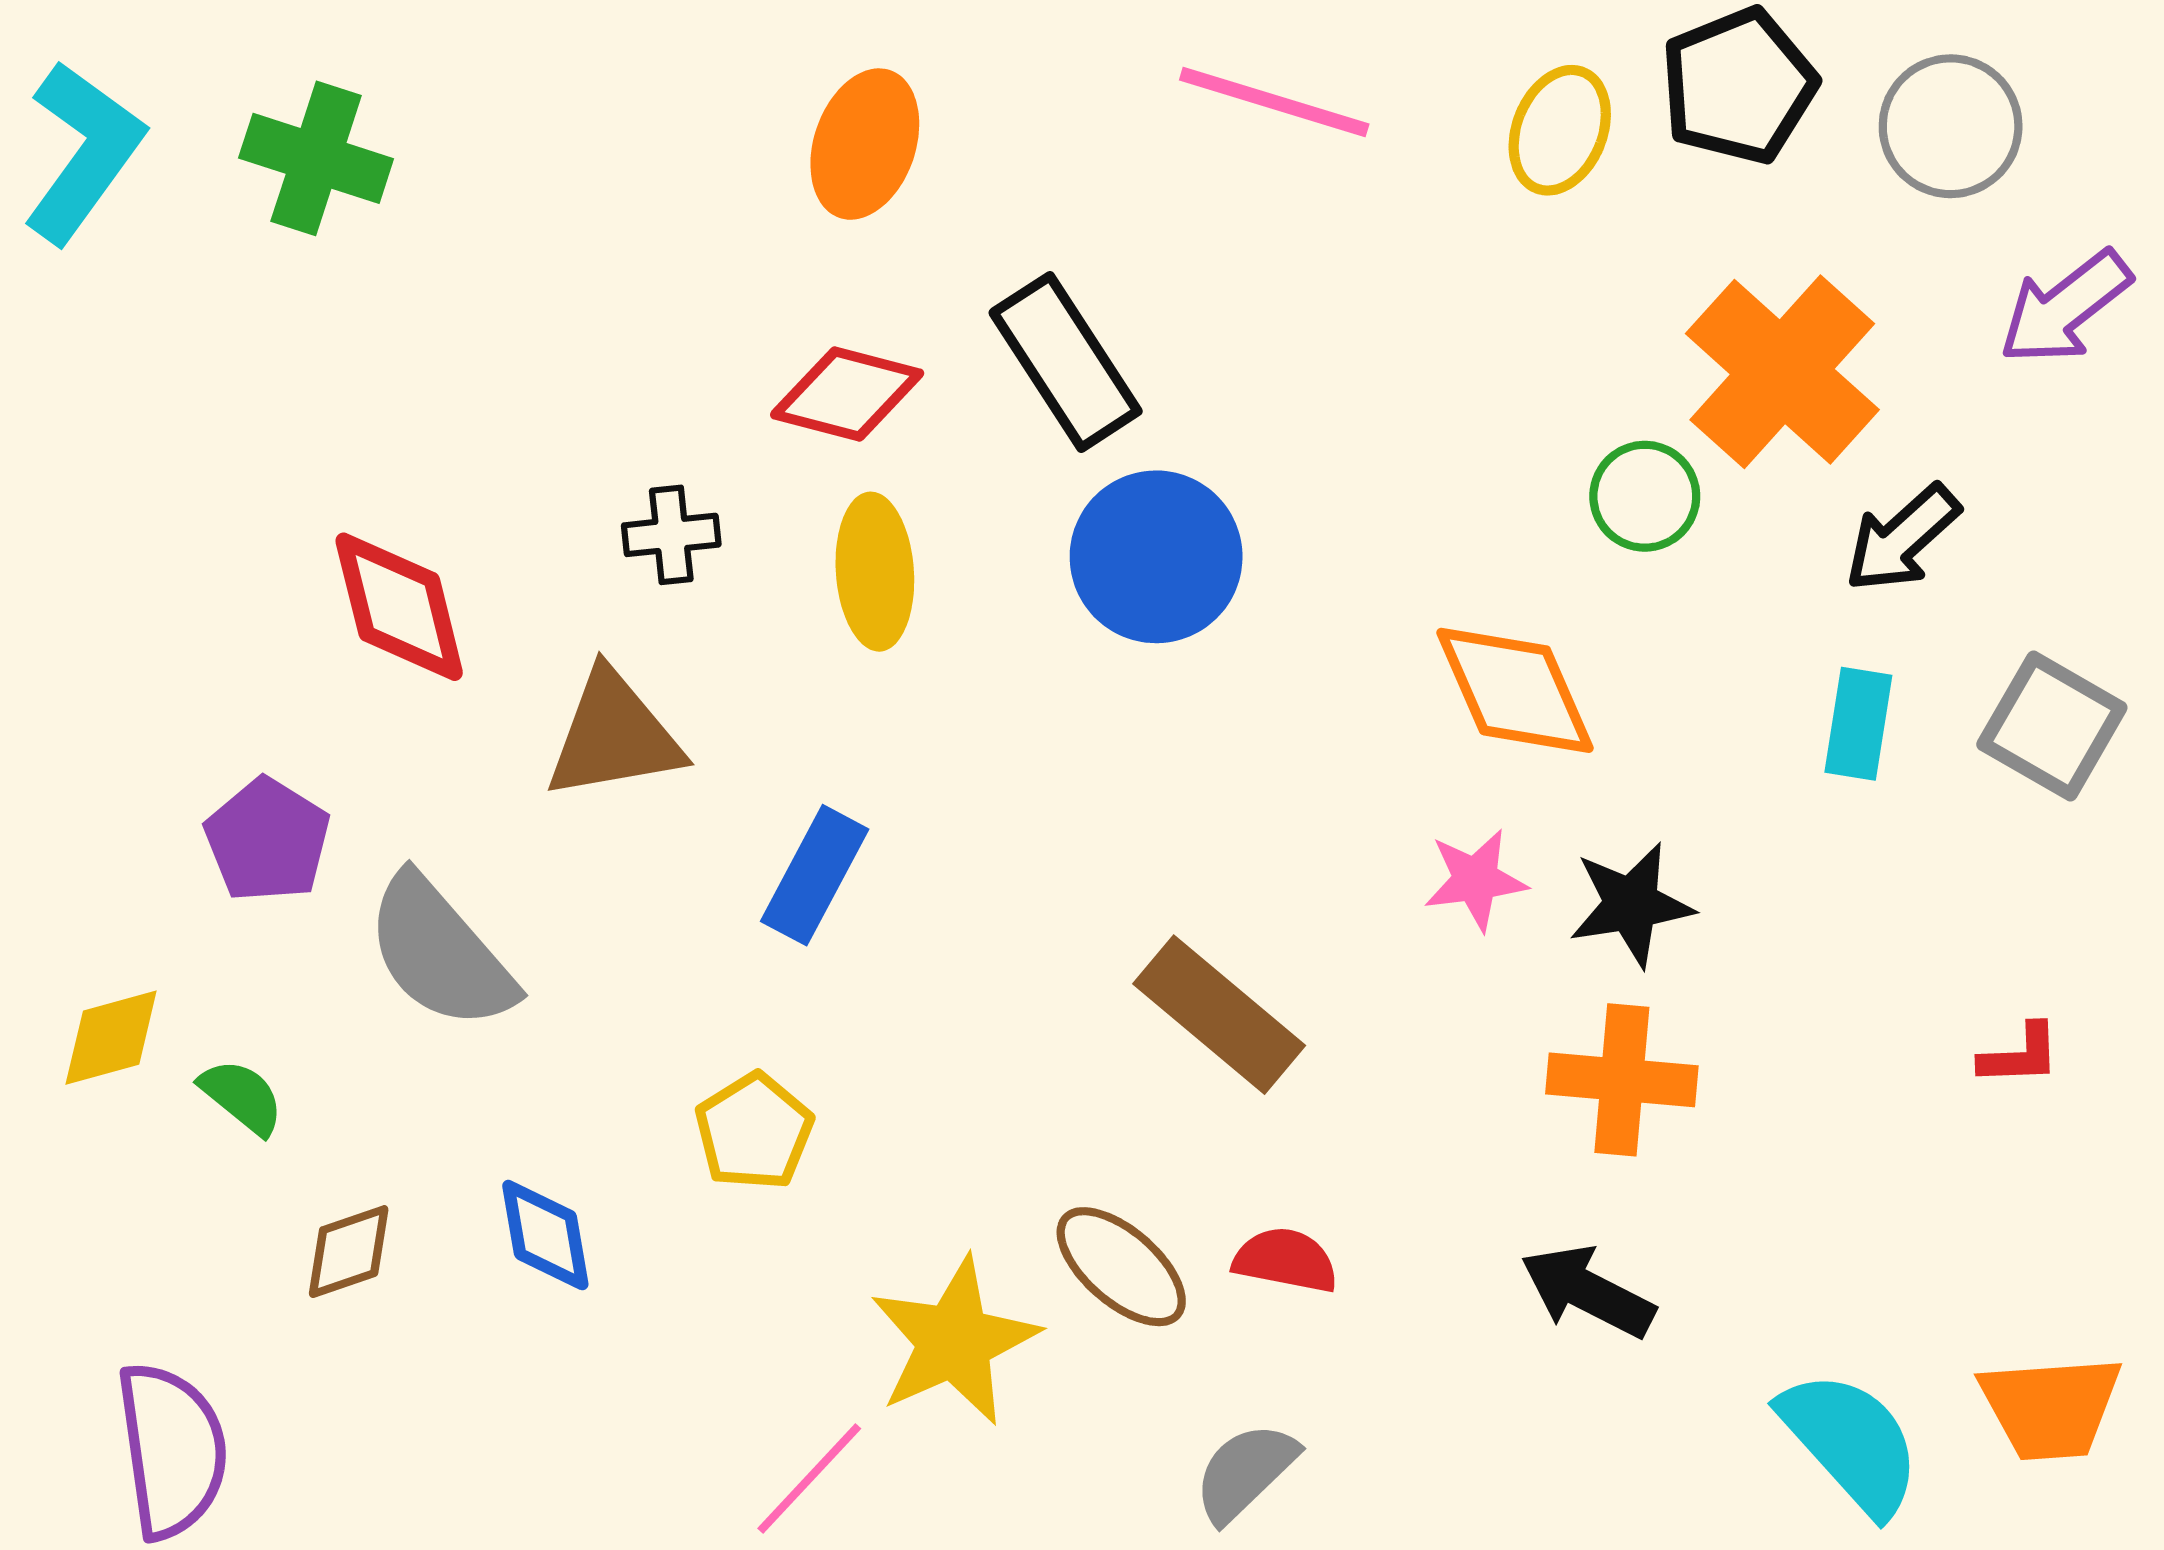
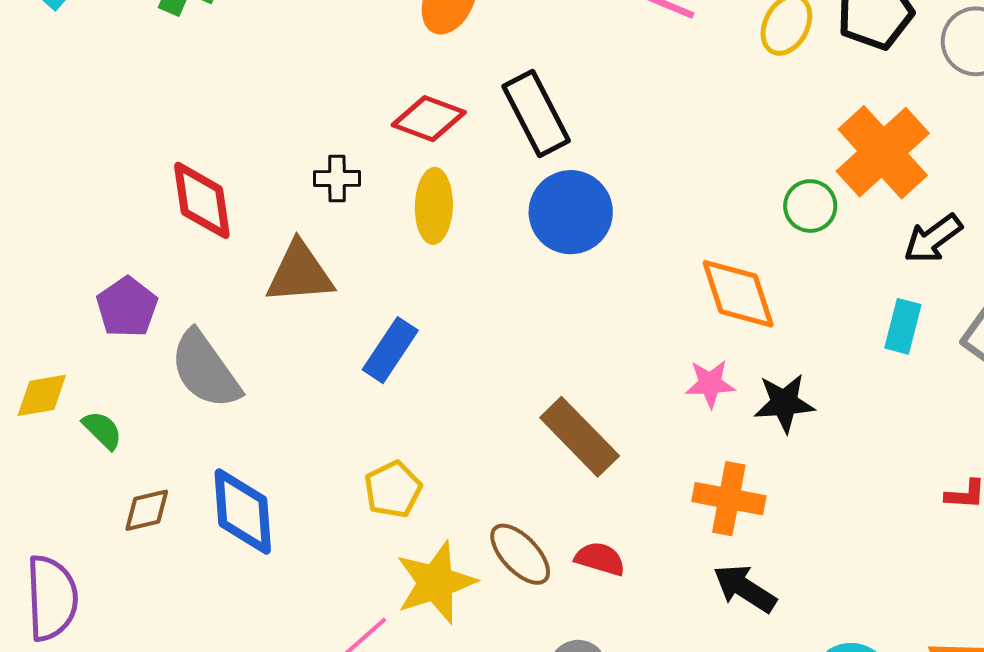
orange cross: (1622, 1080) -> (729, 499), moved
yellow pentagon: (754, 1132) -> (393, 489), moved
blue diamond: (545, 1235) -> (243, 512), size x1.5

